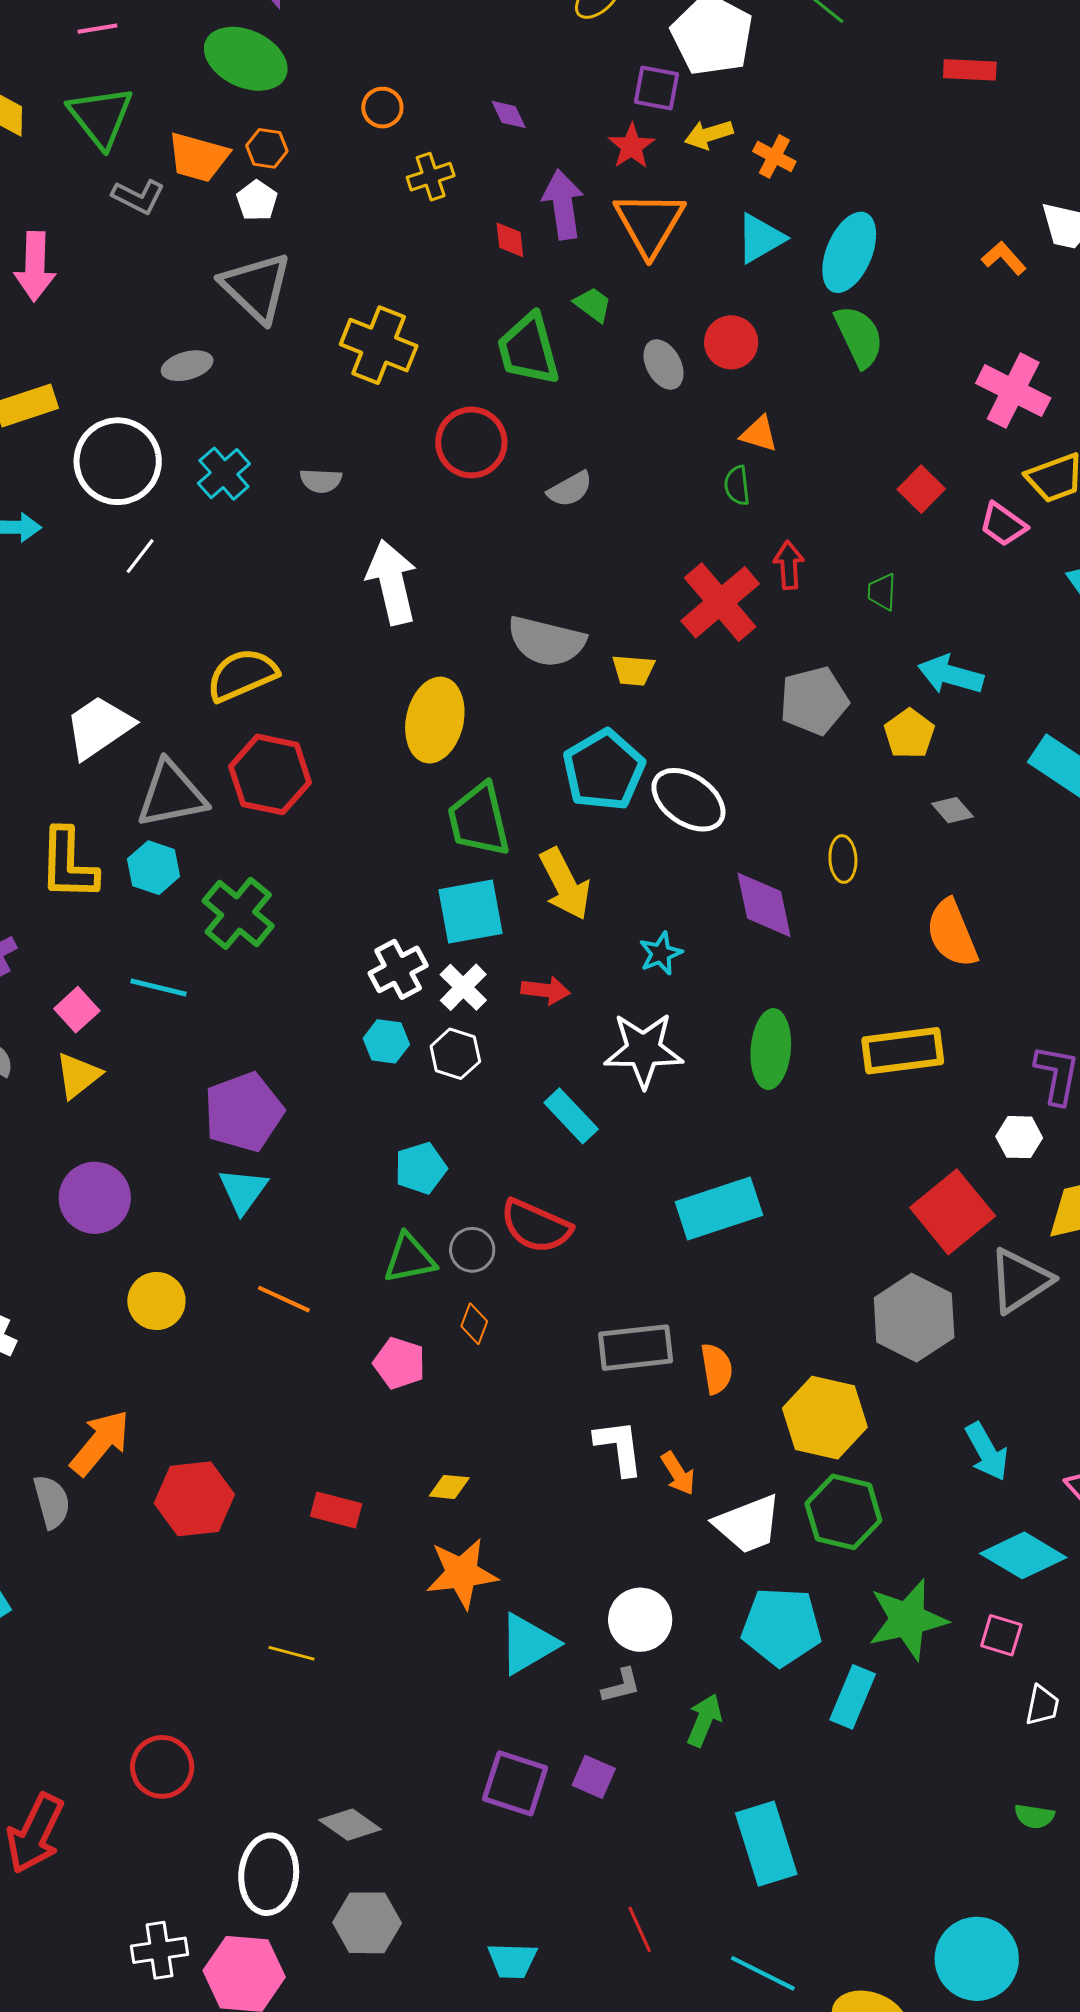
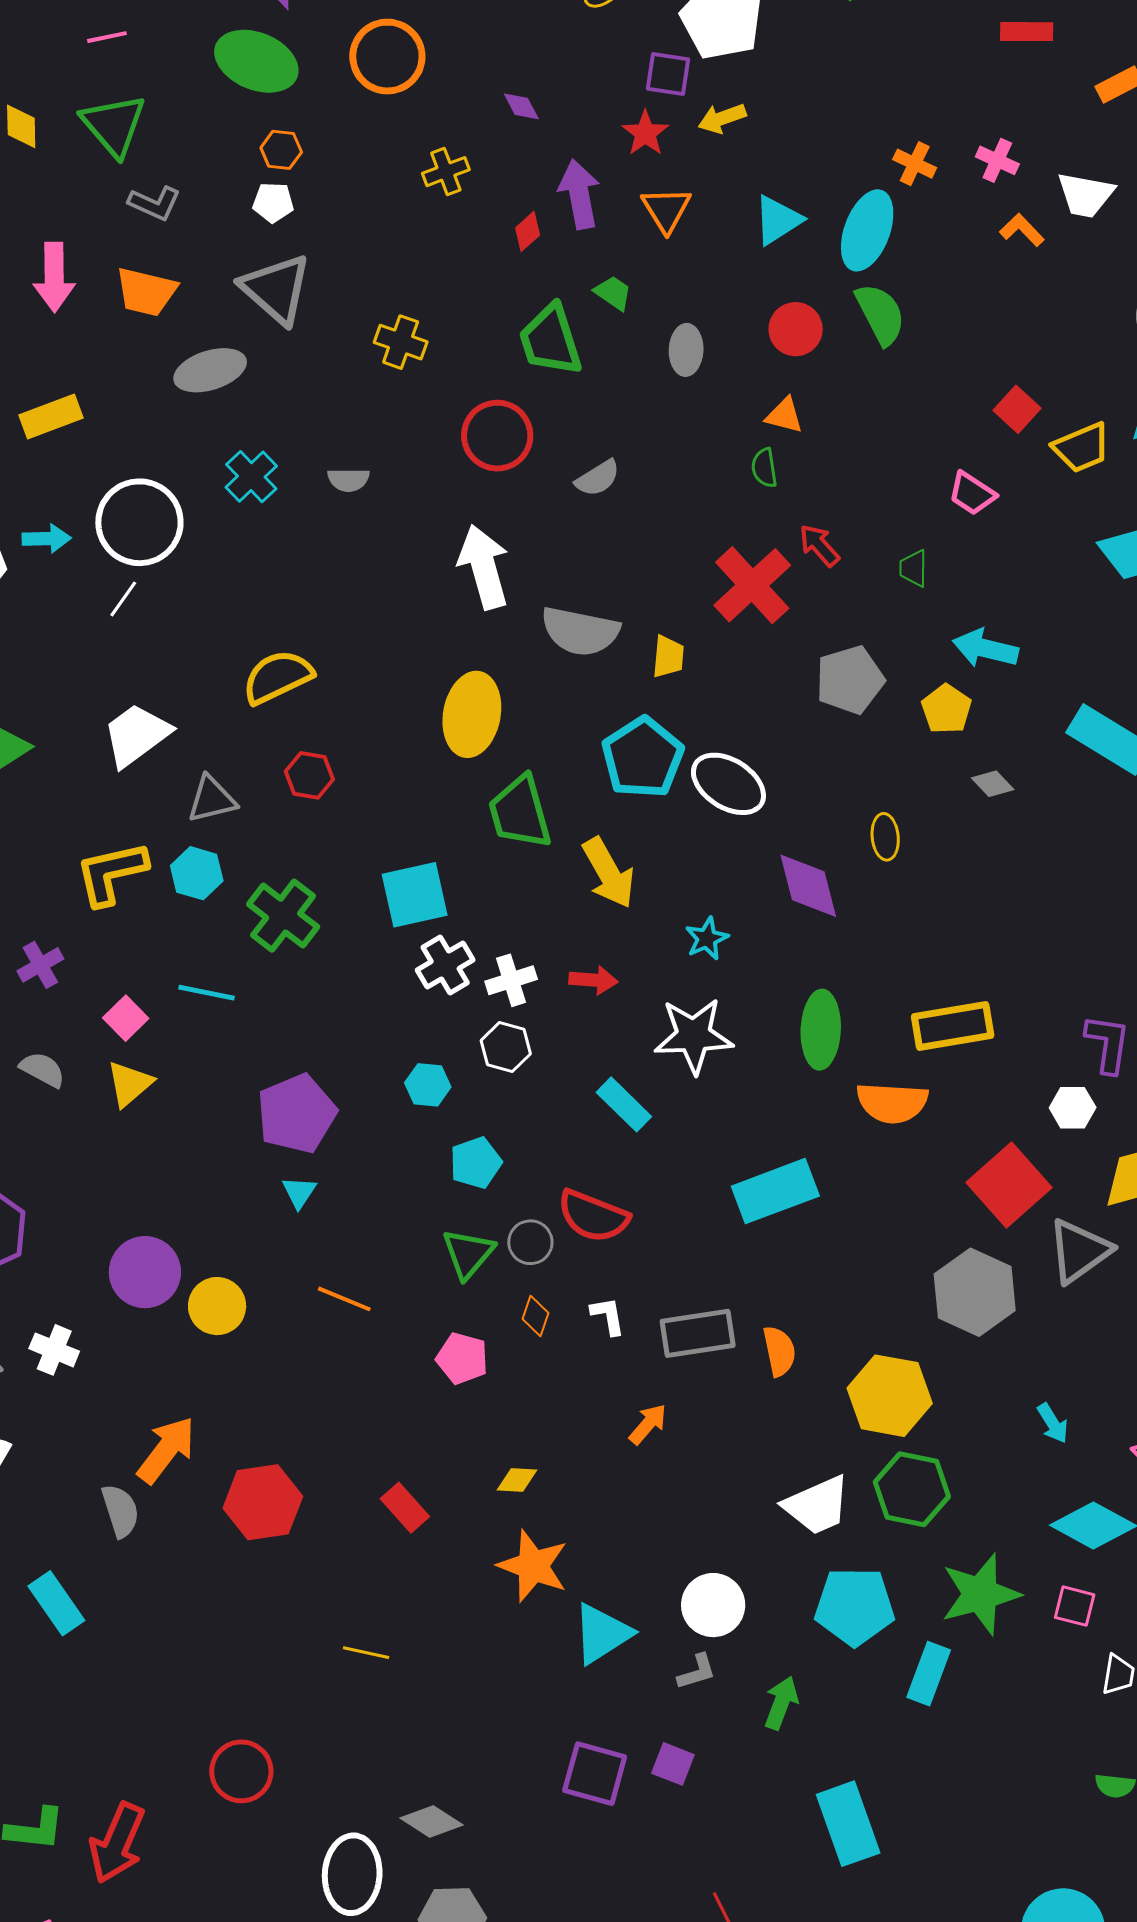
red rectangle: (970, 70) -> (1027, 32), moved
orange circle: (382, 108) -> (387, 57), moved, size x1.8
orange cross: (774, 156) -> (915, 164), moved
orange trapezoid: (198, 157) -> (146, 292), moved
white pentagon: (257, 201) -> (273, 202), turned -30
orange triangle: (649, 223) -> (666, 209), size x0.7
red diamond: (510, 240) -> (528, 231), turned 57
red circle: (731, 342) -> (796, 329), moved
yellow cross: (379, 345) -> (401, 342), size x0.7
gray ellipse: (664, 364) -> (686, 350), turned 33
gray ellipse: (187, 366) -> (210, 370), size x1.4
pink cross: (1013, 391) -> (997, 160), moved, size x0.6
white circle: (118, 461) -> (139, 522), moved
red square: (921, 489) -> (1017, 409), moved
pink trapezoid: (1003, 524) -> (972, 493), moved
white line: (140, 556) -> (123, 599), moved
red arrow: (789, 565) -> (819, 545), turned -36
white arrow: (392, 582) -> (484, 567), moved
yellow trapezoid: (633, 670) -> (668, 657), turned -87
red hexagon: (270, 774) -> (309, 775), size x0.6
gray triangle: (171, 794) -> (212, 799), size x0.7
yellow L-shape: (68, 864) -> (111, 873), turned 78
cyan square: (470, 912) -> (415, 895), moved
orange semicircle: (952, 933) -> (892, 1103), moved, turned -62
white cross: (463, 987) -> (511, 980), turned 30
cyan hexagon: (386, 1041) -> (428, 1085), moved
cyan triangle: (243, 1191) -> (299, 1192), size x0.7
purple circle: (95, 1198) -> (145, 1272), moved
green triangle: (409, 1259) -> (468, 1253), turned -36
white L-shape: (619, 1447) -> (608, 1316), moved, size x0.7
cyan arrow: (987, 1452) -> (1053, 1423), size x0.7
orange arrow: (678, 1473) -> (648, 1424), moved, turned -105
red rectangle: (336, 1510) -> (405, 1508), turned 36
orange star: (462, 1573) -> (533, 1566), turned 30

